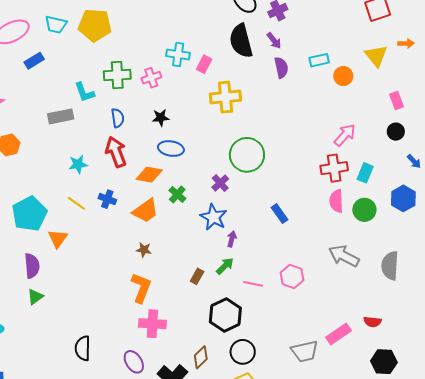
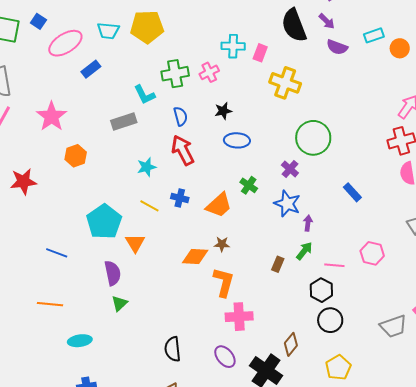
purple semicircle: (281, 68) -> (337, 47), turned 130
yellow cross: (225, 97) -> (285, 83), turned 32
orange diamond: (149, 175) -> (195, 257), moved
black hexagon: (225, 315) -> (321, 290), moved, size x0.7
black circle: (243, 352) -> (330, 320), moved

